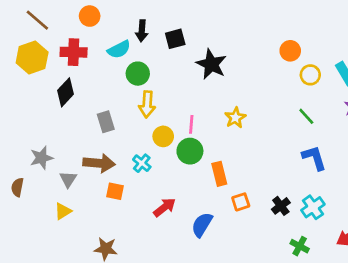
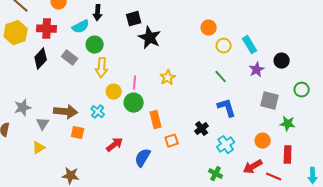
black square: (175, 39) -> (134, 19), moved
gray rectangle: (106, 122) -> (70, 58), moved, turned -35
black cross: (281, 206) -> (202, 129), moved

